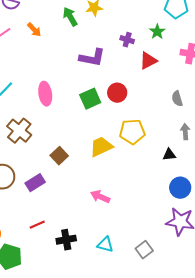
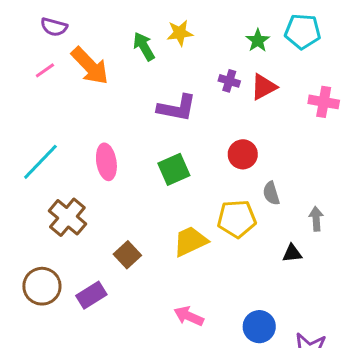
orange arrow: (34, 30) -> (90, 66), size x1.8
green star: (157, 32) -> (258, 40), moved
red triangle: (148, 61) -> (264, 87), moved
red circle: (117, 93) -> (243, 154), moved
gray semicircle: (177, 99) -> (271, 193), moved
blue circle: (180, 188) -> (259, 327), moved

